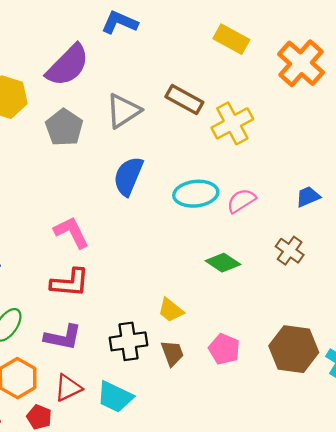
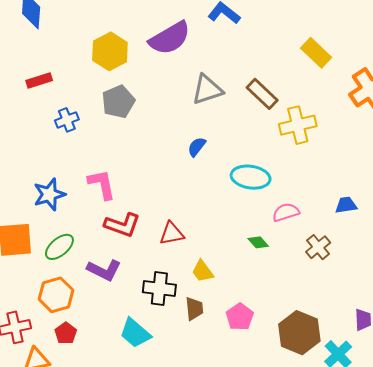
gray pentagon: (64, 127) -> (118, 102), moved
blue semicircle: (128, 176) -> (197, 147), size x0.6
pink semicircle: (241, 201) -> (286, 212), moved
pink L-shape: (72, 232) -> (102, 184), moved
green diamond: (223, 263) -> (258, 242), size x0.7
red triangle: (68, 388) -> (172, 234), moved

